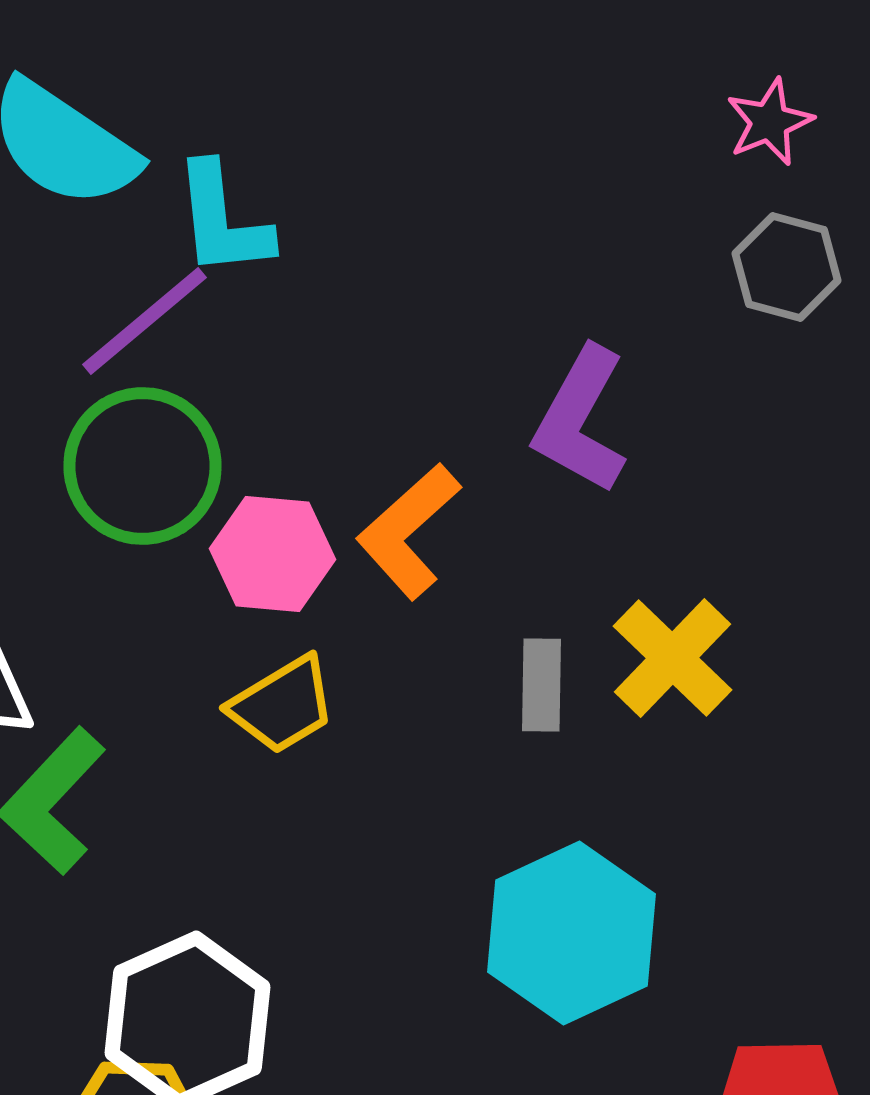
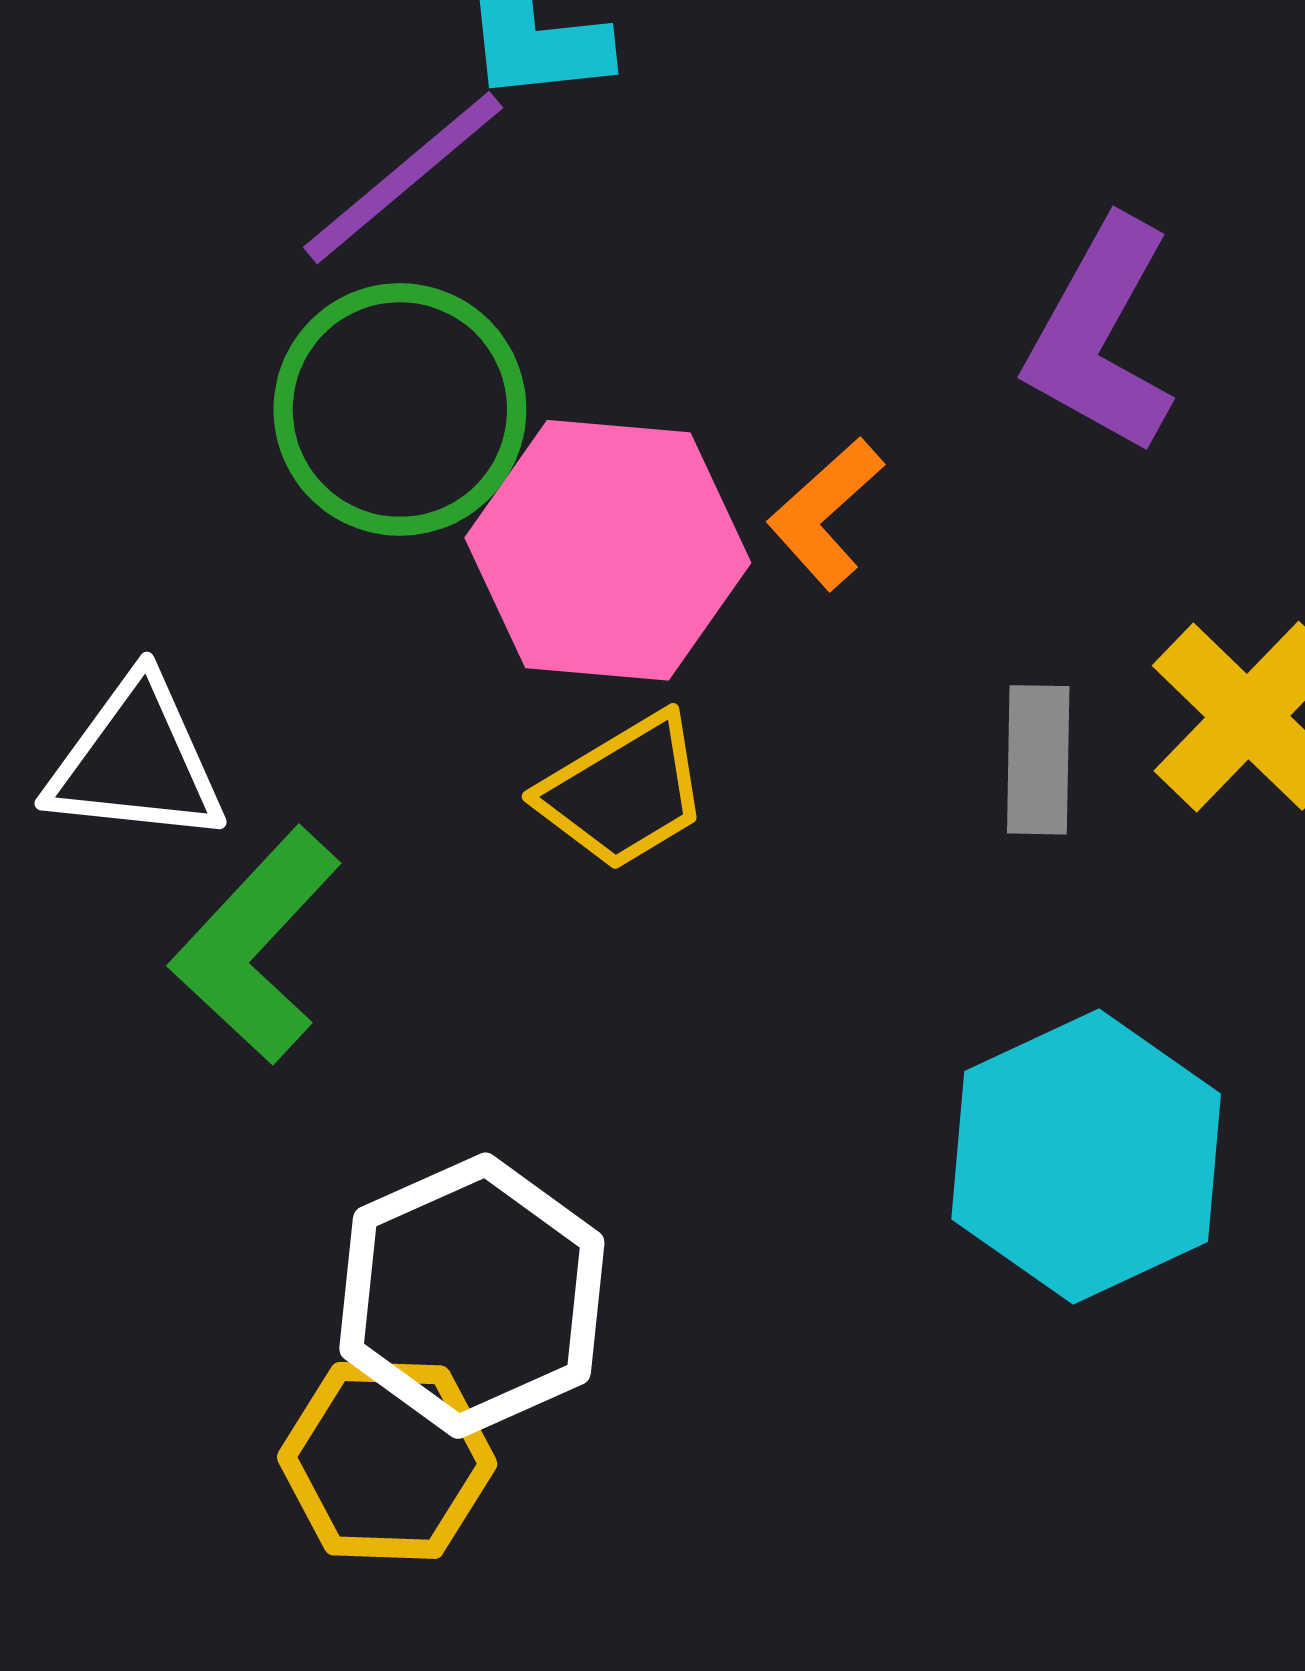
orange L-shape: (408, 531) -> (825, 513), size x0.7
pink hexagon: (272, 554) -> (608, 550), size x1.4

